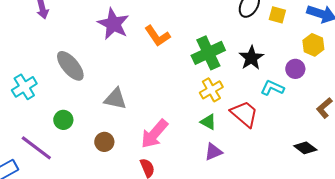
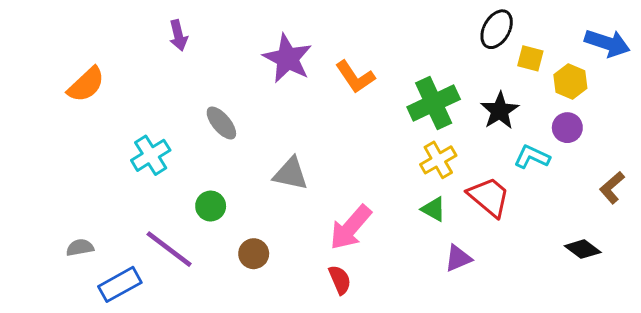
yellow square: (277, 15) -> (530, 58), moved
yellow hexagon: (313, 45) -> (570, 81), moved
gray ellipse: (70, 66) -> (221, 123), size x0.7
brown circle: (104, 142) -> (254, 254), moved
purple triangle: (213, 152) -> (458, 258), moved

